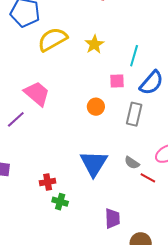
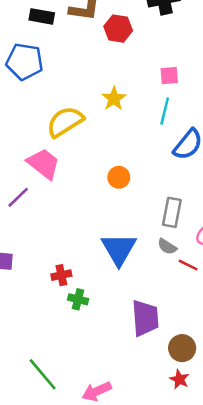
yellow semicircle: (52, 39) -> (65, 122), moved
pink square: (117, 81) -> (169, 76), moved
gray rectangle: (134, 114) -> (172, 212), moved
purple trapezoid: (112, 218) -> (145, 318), size x1.4

